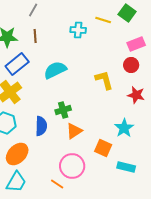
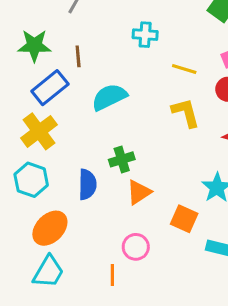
yellow line: (103, 20) -> (184, 69), moved
brown line: (35, 36) -> (78, 56), moved
pink circle: (72, 166) -> (136, 247), size x0.7
orange line: (57, 184) -> (112, 275), turned 56

